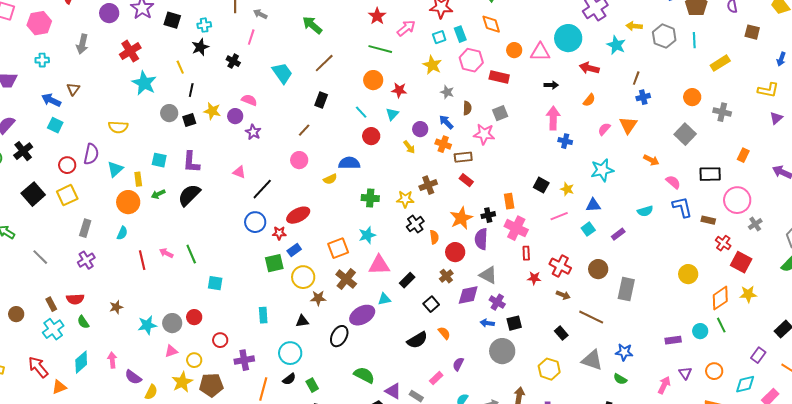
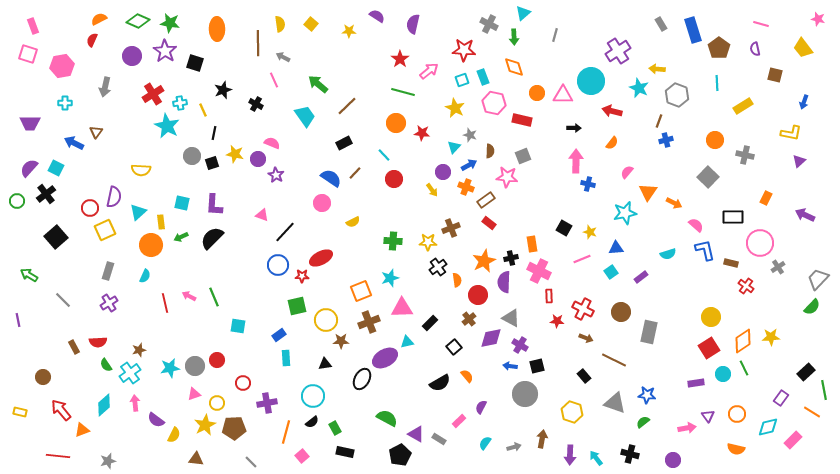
cyan cross: (204, 25) -> (180, 103), moved
green arrow: (312, 25) -> (318, 84), moved
gray hexagon: (664, 36) -> (677, 95), moved
pink line: (251, 37) -> (274, 80), turned -42
black rectangle: (321, 100) -> (344, 143), turned 42
cyan triangle: (392, 114) -> (454, 147), moved
blue arrow: (446, 122) -> (469, 165), turned 105
cyan square: (55, 125) -> (56, 168), moved
orange triangle: (628, 125) -> (648, 192), moved
brown line: (304, 130) -> (355, 173), moved
brown rectangle: (463, 157) -> (486, 200), turned -30
blue semicircle: (349, 163) -> (331, 178), moved, turned 35
yellow square: (67, 195) -> (105, 230), moved
blue rectangle: (294, 250) -> (279, 335), moved
red square: (741, 262) -> (709, 348), moved, turned 30
brown cross: (346, 279) -> (369, 322), turned 30
brown circle: (16, 314) -> (43, 377), moved
cyan cross: (53, 329) -> (130, 373), moved
green semicircle: (620, 379) -> (643, 422), turned 112
pink arrow: (664, 385) -> (687, 428), turned 54

